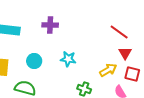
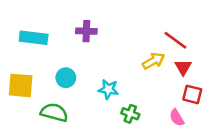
cyan star: (68, 59) -> (108, 89), moved
yellow arrow: (108, 70) -> (154, 61), moved

